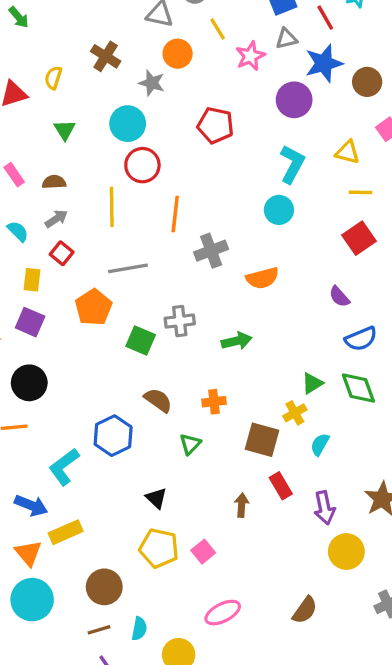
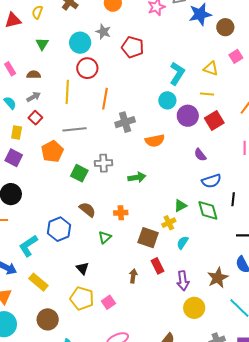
gray star: (152, 83) -> (103, 32), moved
purple circle: (294, 100) -> (188, 116), moved
yellow line: (360, 192) -> (207, 94), moved
yellow rectangle: (66, 532) -> (38, 282), moved, turned 60

